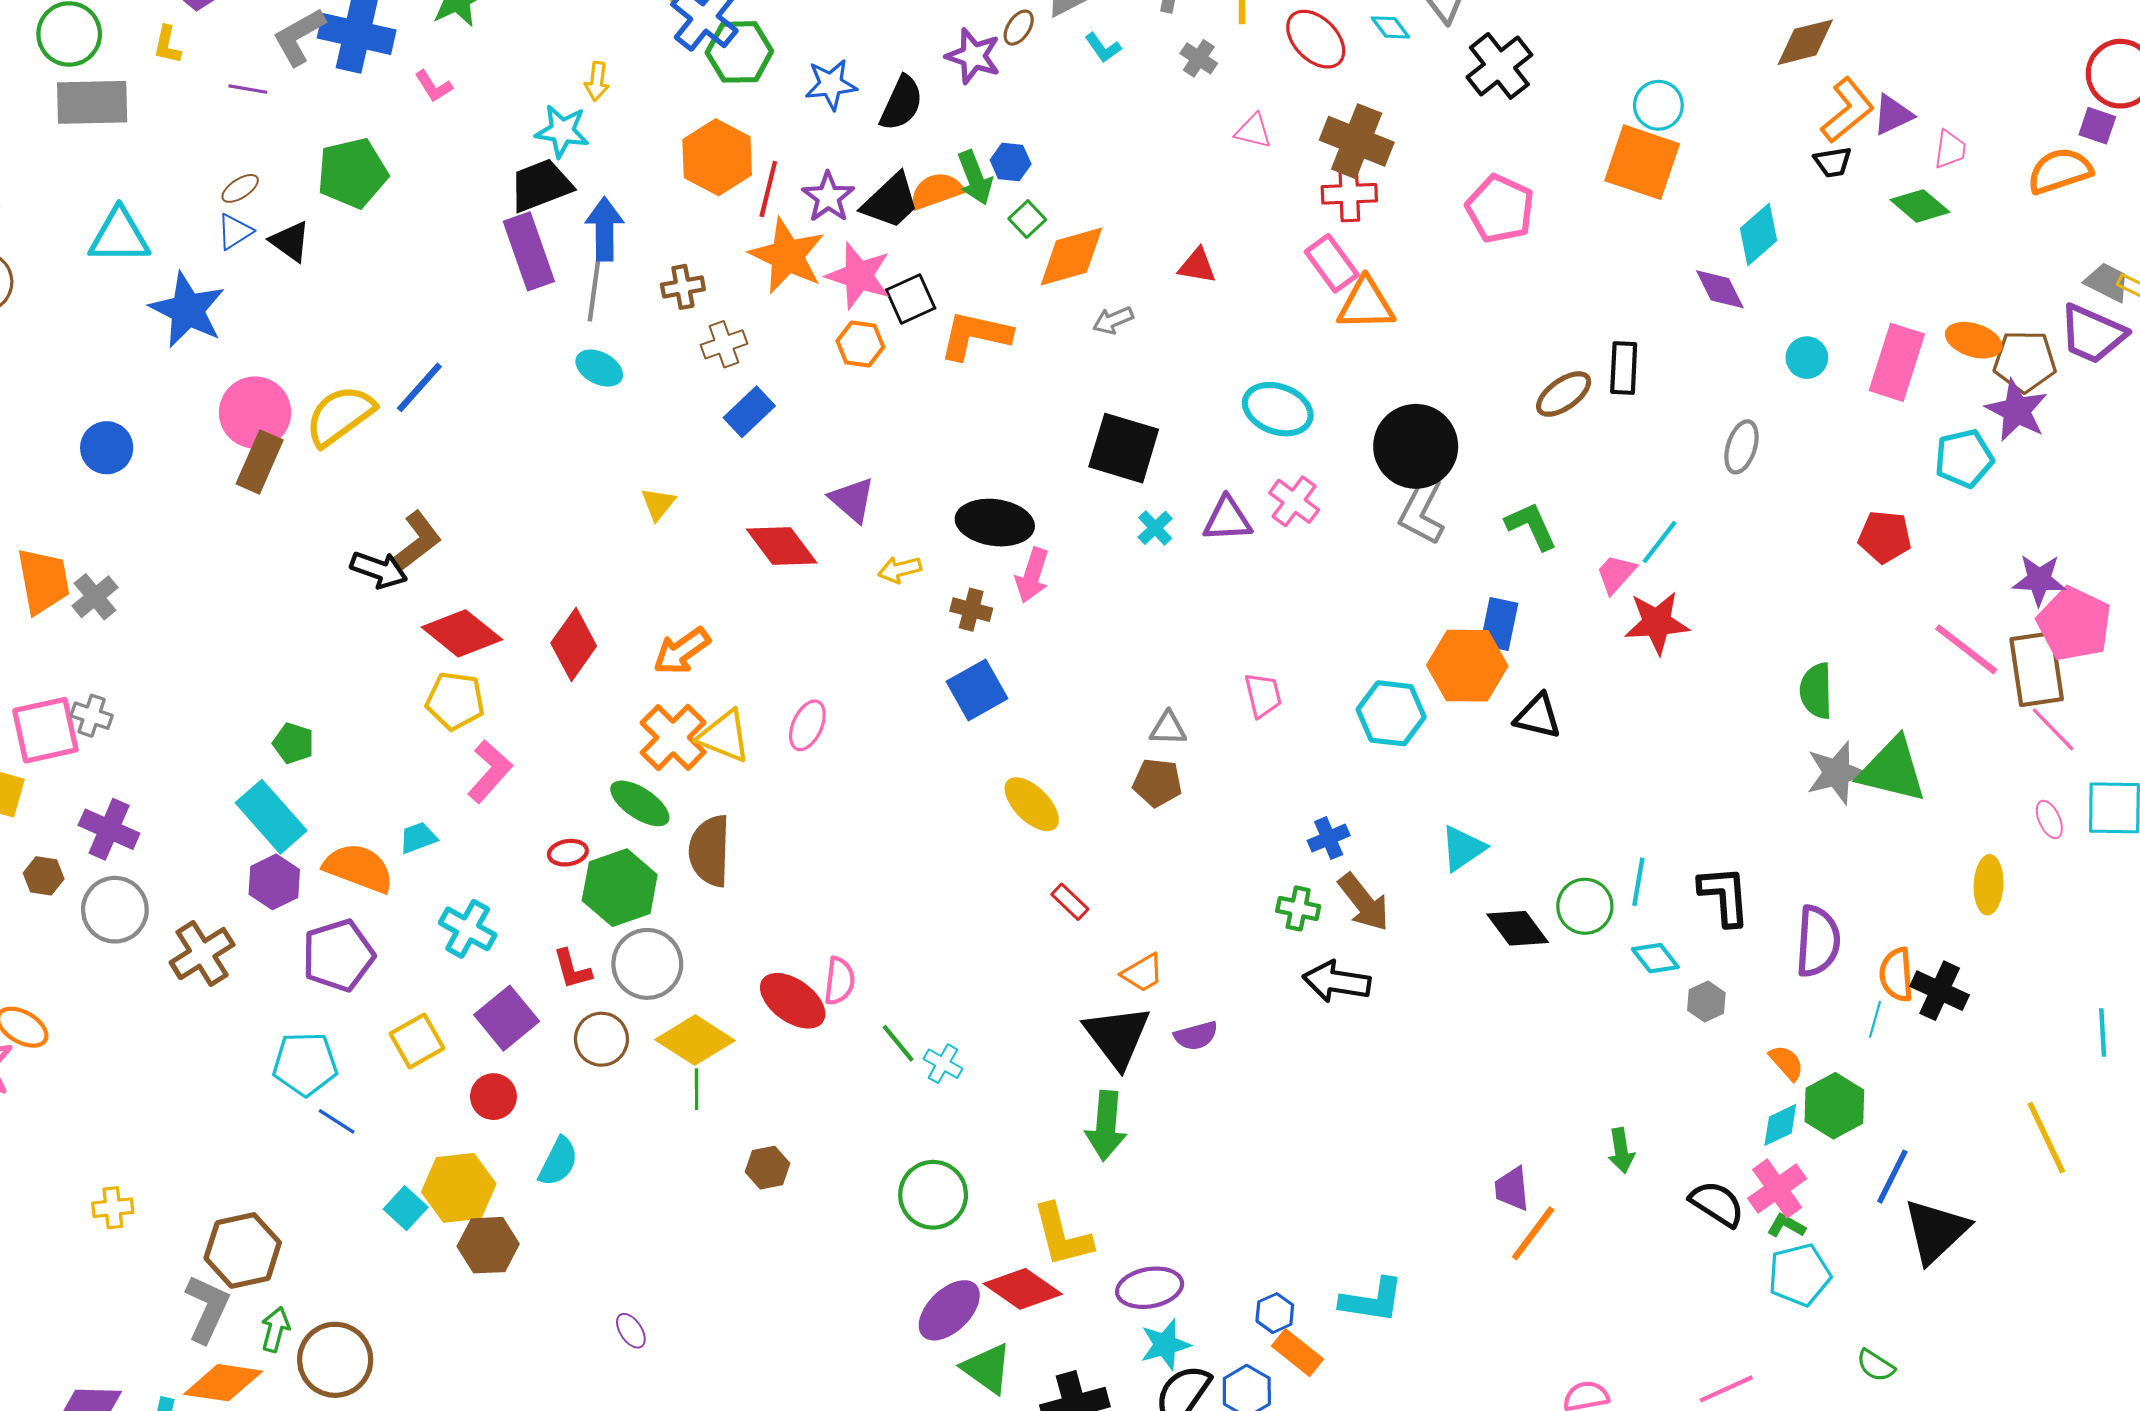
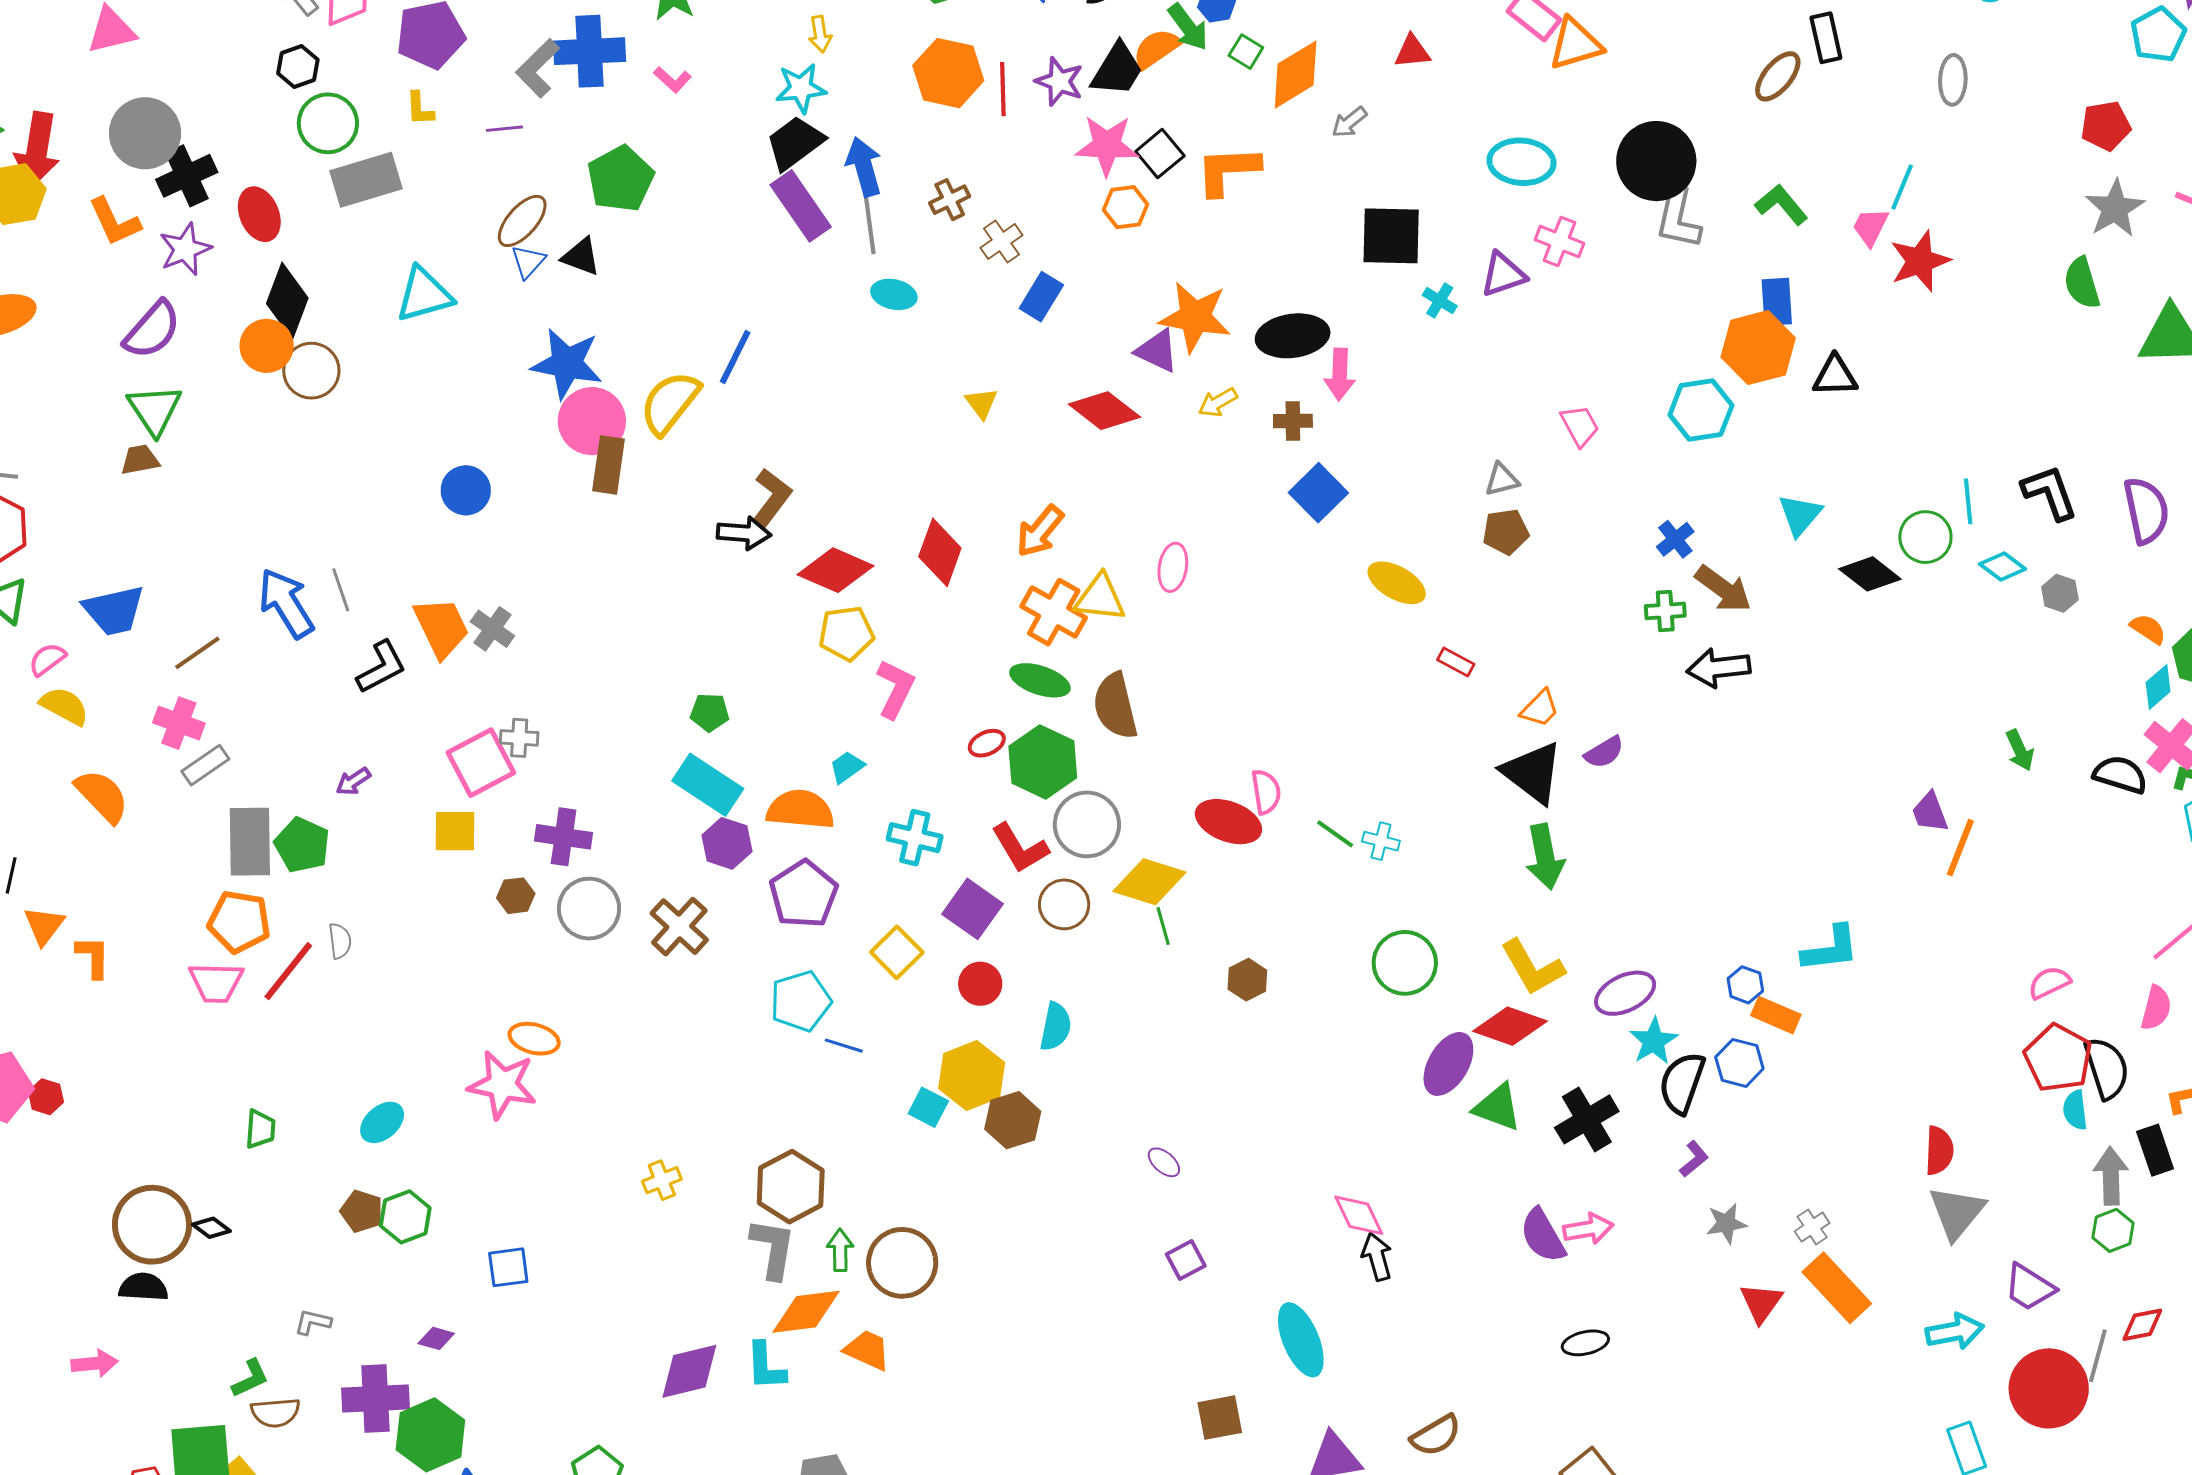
brown ellipse: (240, 188) -> (522, 221), size x1.6
orange star: (787, 256) -> (1195, 317), moved
blue star: (188, 310) -> (567, 363), moved
gray star: (1837, 773) -> (2115, 208), moved
red L-shape: (572, 969) -> (1020, 848), size x1.4

